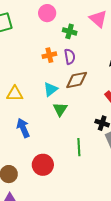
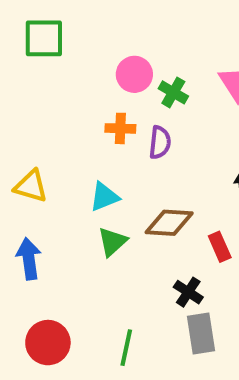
pink circle: (47, 13) -> (134, 74), moved
brown diamond: (77, 80) -> (169, 223), moved
green line: (79, 147) -> (126, 348), moved

